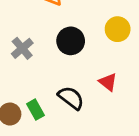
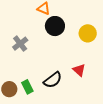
black circle: (71, 41) -> (55, 26), moved
black semicircle: (71, 98) -> (53, 80), turned 102

